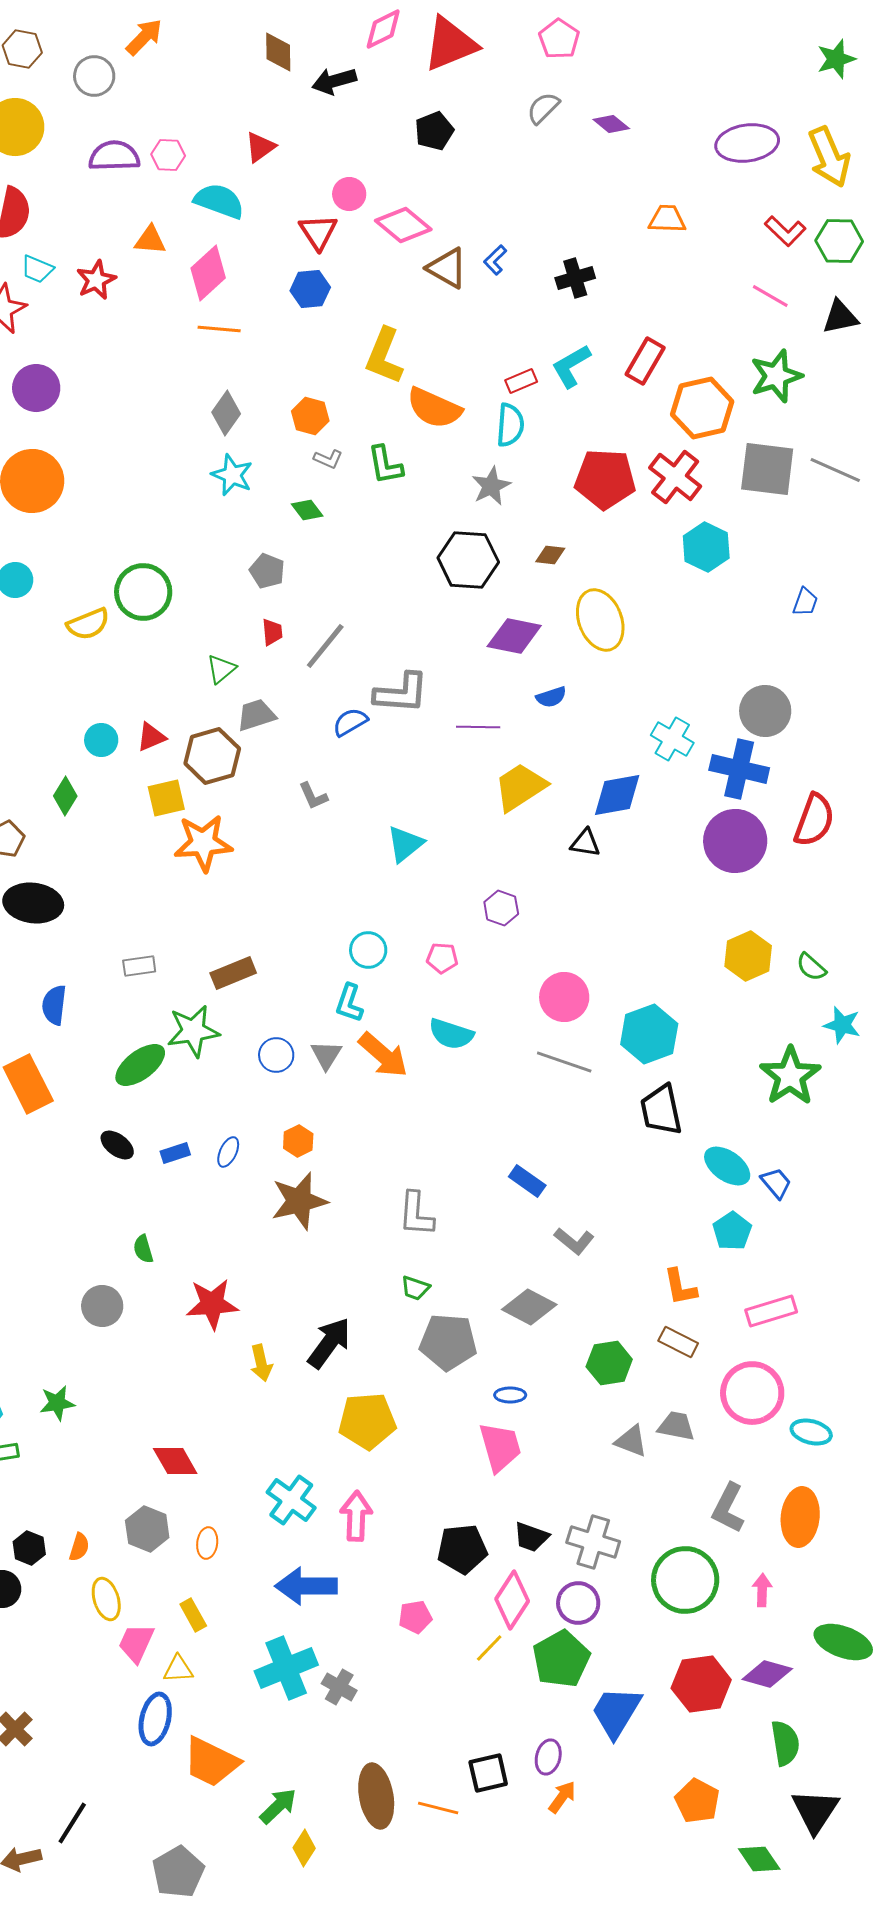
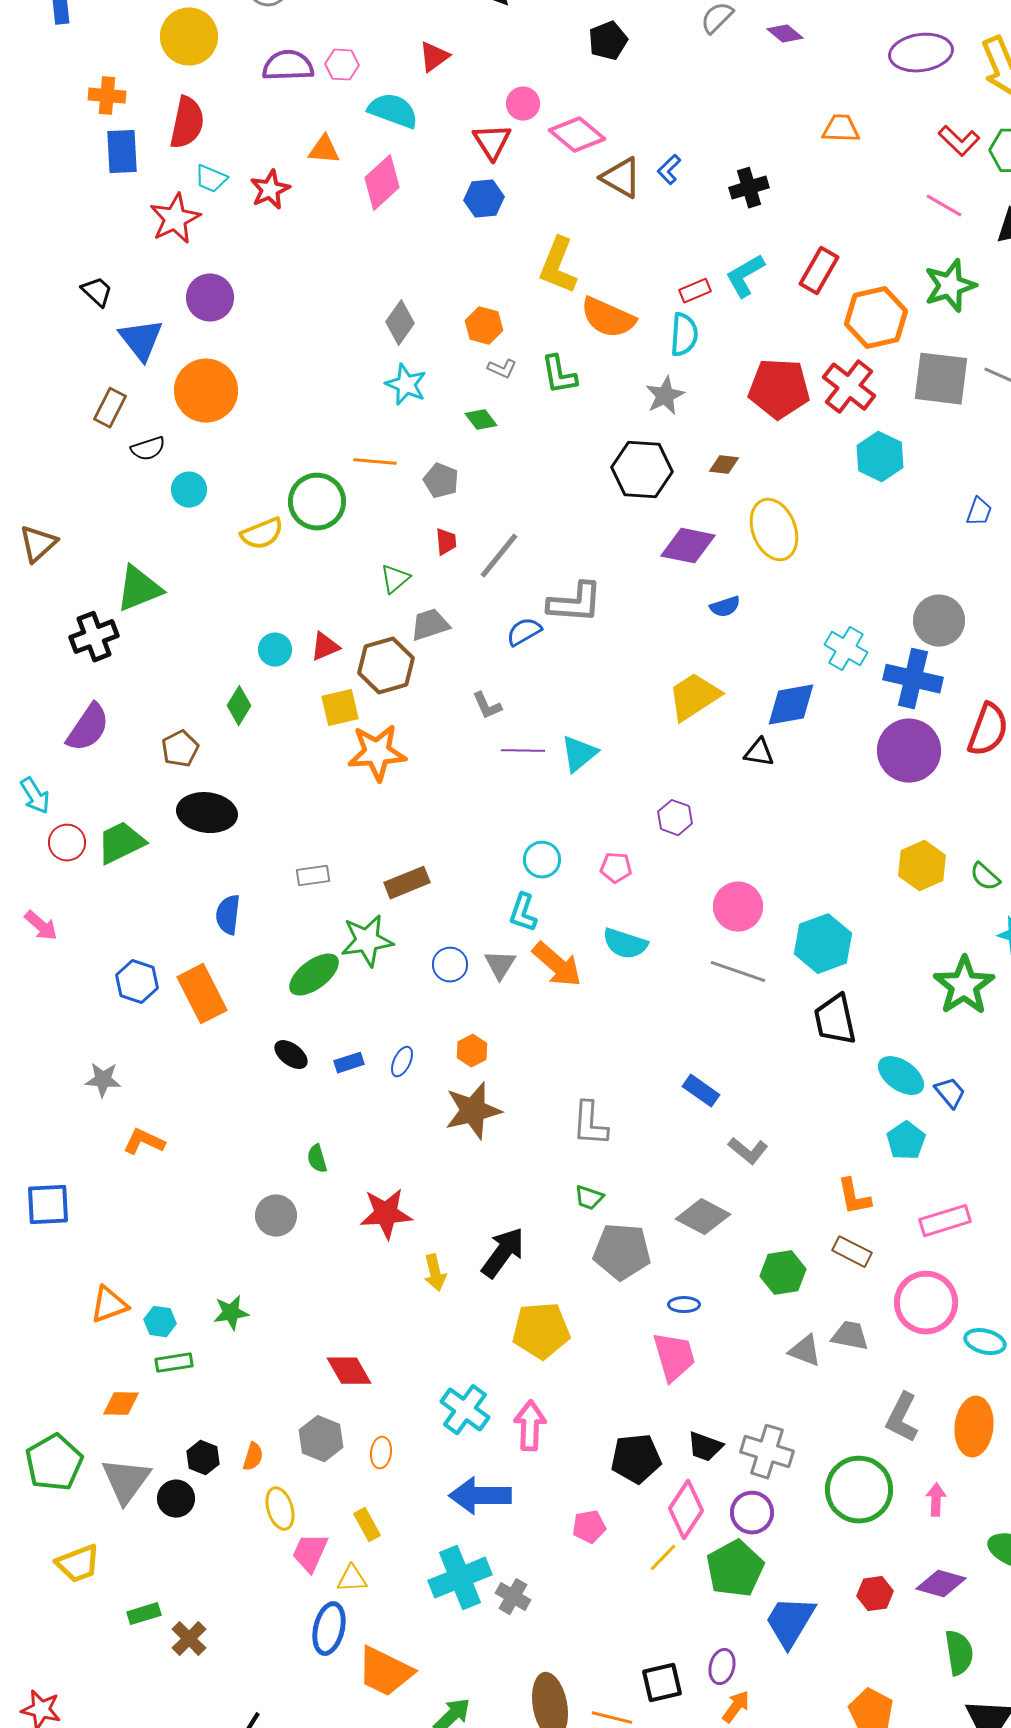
orange line: (219, 329) -> (375, 462), moved
purple line: (478, 727) -> (523, 751), moved
red hexagon: (701, 1684) -> (875, 1594), size x0.6

